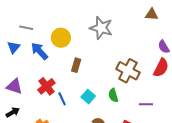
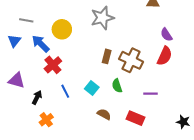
gray star: (101, 28) -> (102, 18), turned -30
brown rectangle: (76, 65) -> (107, 56), moved
red cross: (46, 86) -> (53, 65), moved
black arrow: (13, 112) -> (37, 97), moved, turned -32

